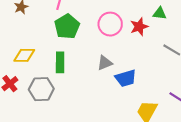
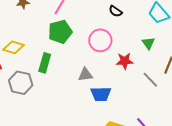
green triangle: (160, 13) -> (148, 43), turned 32
red star: (139, 27) -> (125, 61), moved

